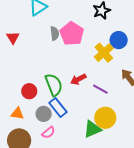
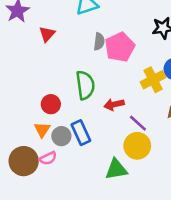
green semicircle: (54, 85) -> (85, 85), moved
orange triangle: (17, 113) -> (42, 130), moved, turned 40
yellow circle: (105, 118) -> (137, 146), moved
pink semicircle: (48, 133) -> (48, 158), moved

